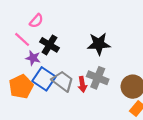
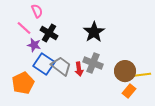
pink semicircle: (36, 21) -> (37, 11), turned -64
black star: (99, 44) -> (94, 32), turned -30
orange pentagon: (21, 87) -> (23, 83), moved

